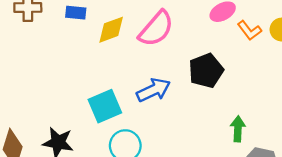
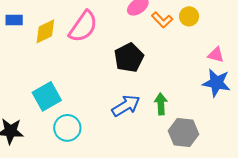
blue arrow: (153, 90) -> (126, 106), moved

